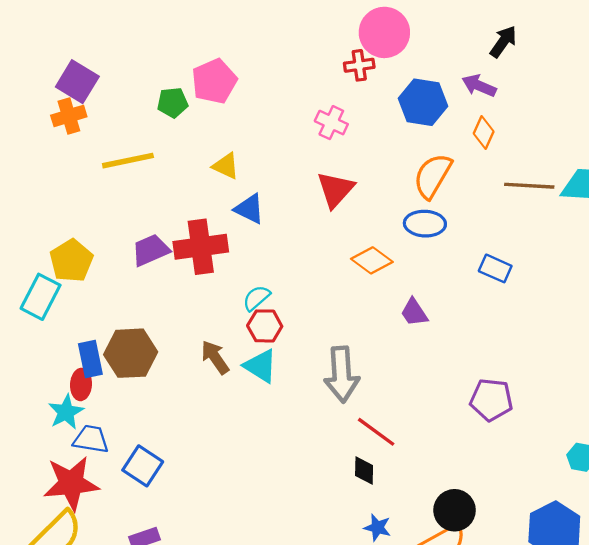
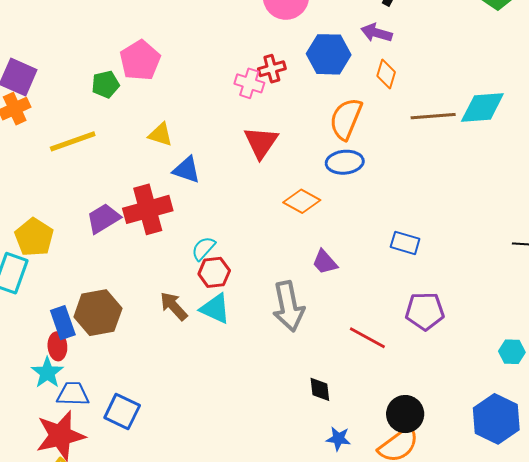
red cross: (359, 65) -> (272, 69), moved
blue rectangle: (495, 268) -> (405, 243), moved
purple trapezoid: (414, 312) -> (325, 262), moved
red line: (376, 432) -> (367, 338), moved

